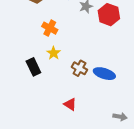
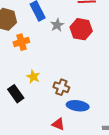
orange cross: (50, 28) -> (21, 42), moved, turned -35
blue ellipse: (104, 74) -> (78, 106), moved

